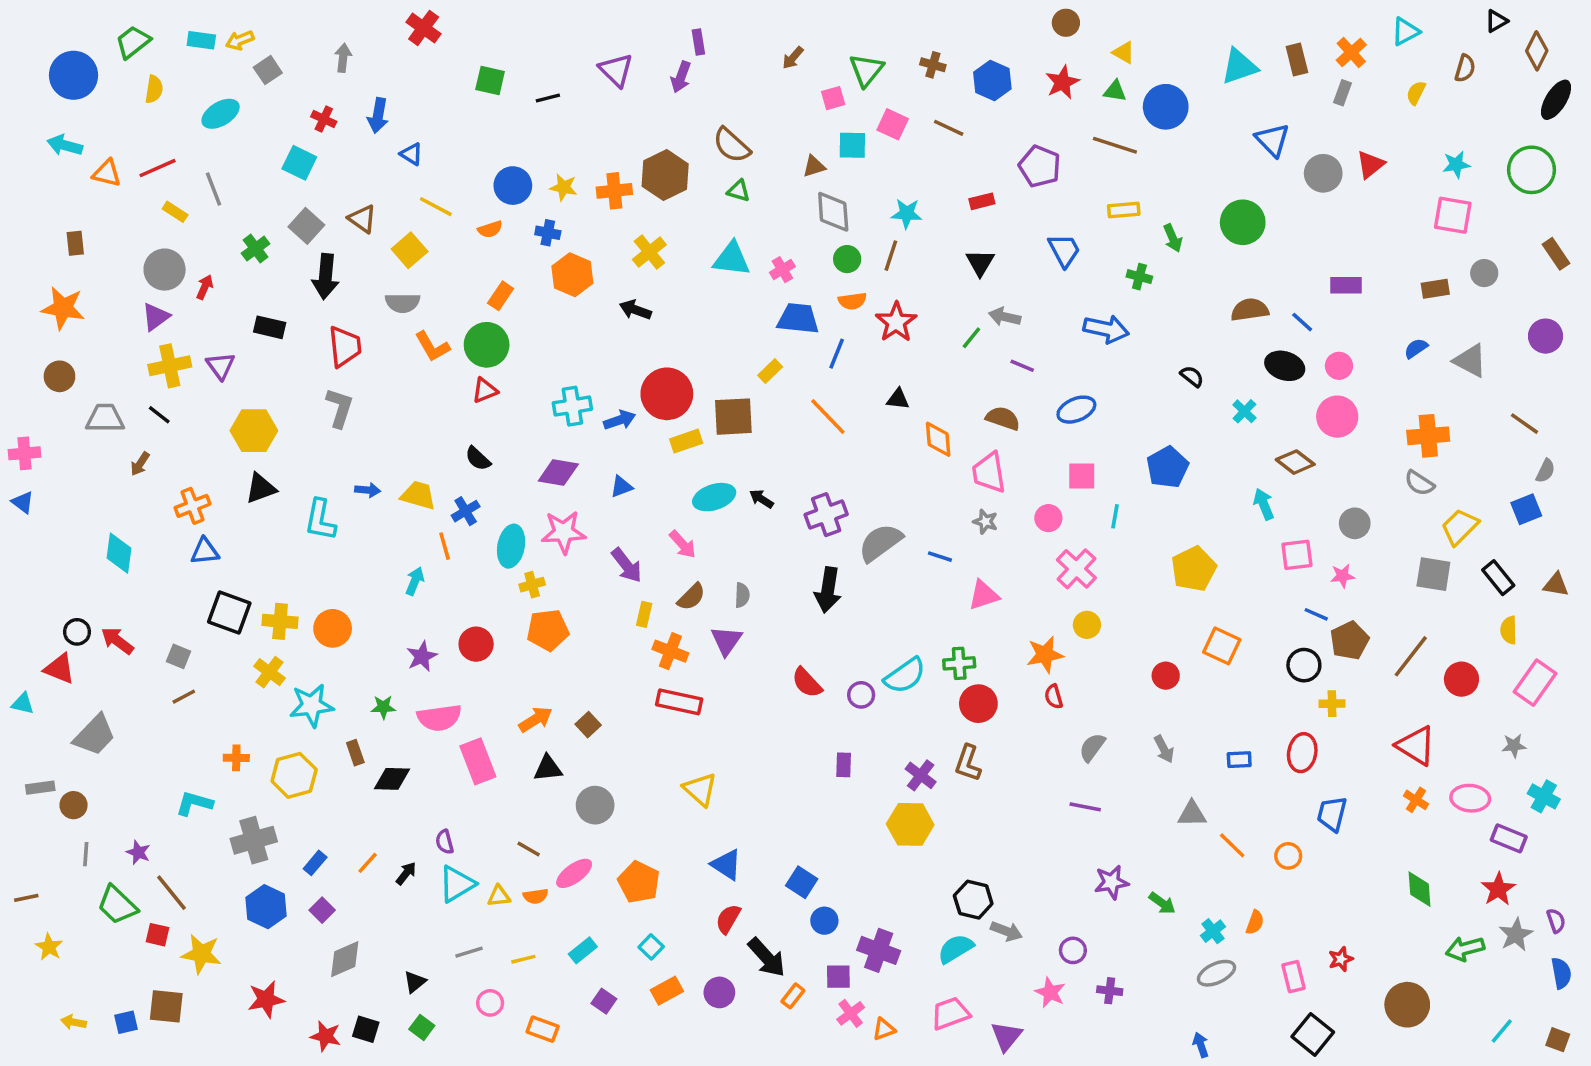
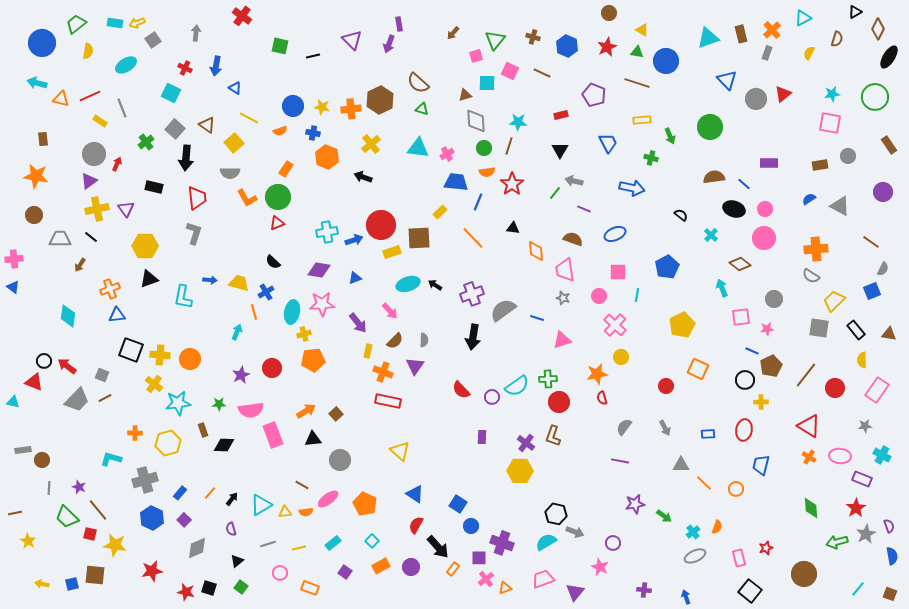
gray trapezoid: (95, 735) -> (77, 400), moved
purple semicircle: (445, 842) -> (231, 529), moved
purple cross: (1110, 991) -> (644, 590), moved

